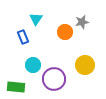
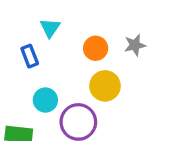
gray star: (82, 22) -> (135, 45), moved
yellow circle: (85, 65) -> (105, 86), moved

